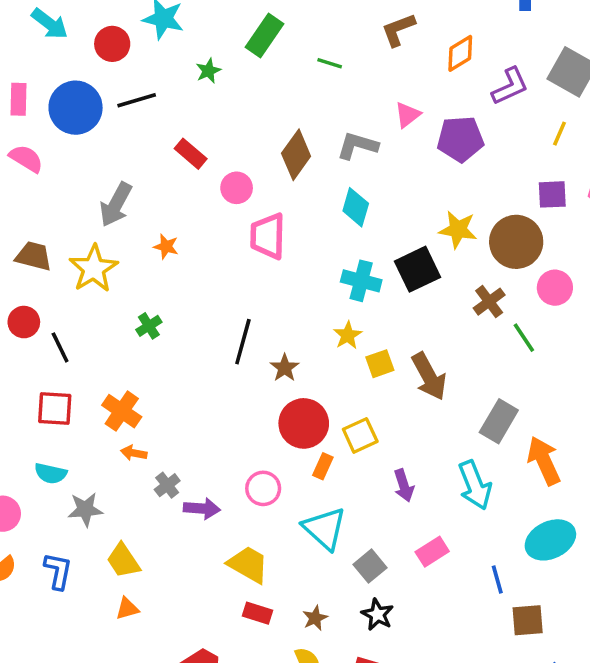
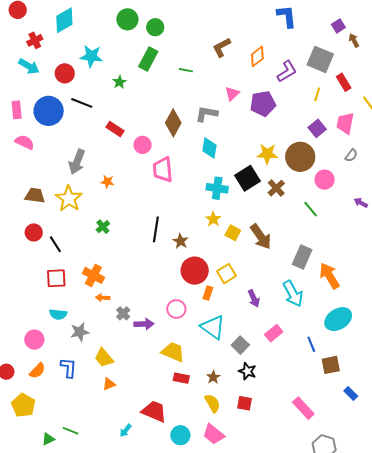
black line: (137, 100) -> (82, 103), turned 45
purple square: (552, 194) -> (317, 128), turned -30
brown cross: (489, 302) -> (276, 188), moved
yellow square: (380, 364) -> (233, 233), turned -35

